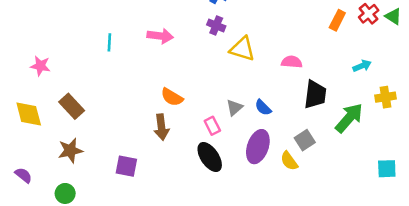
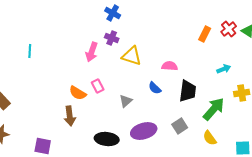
pink arrow: (160, 36) -> (92, 52), moved, turned 102
blue semicircle: (263, 108) -> (155, 88), moved
pink rectangle: (212, 126) -> (98, 86), moved
purple ellipse: (258, 147) -> (144, 131), turned 55
black ellipse: (210, 157) -> (107, 139), turned -50
yellow semicircle: (289, 161) -> (210, 138), moved

